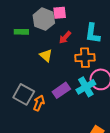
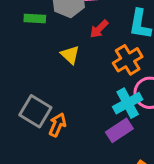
orange cross: (85, 58) -> (128, 60), turned -30
purple rectangle: (61, 90) -> (119, 130), moved

